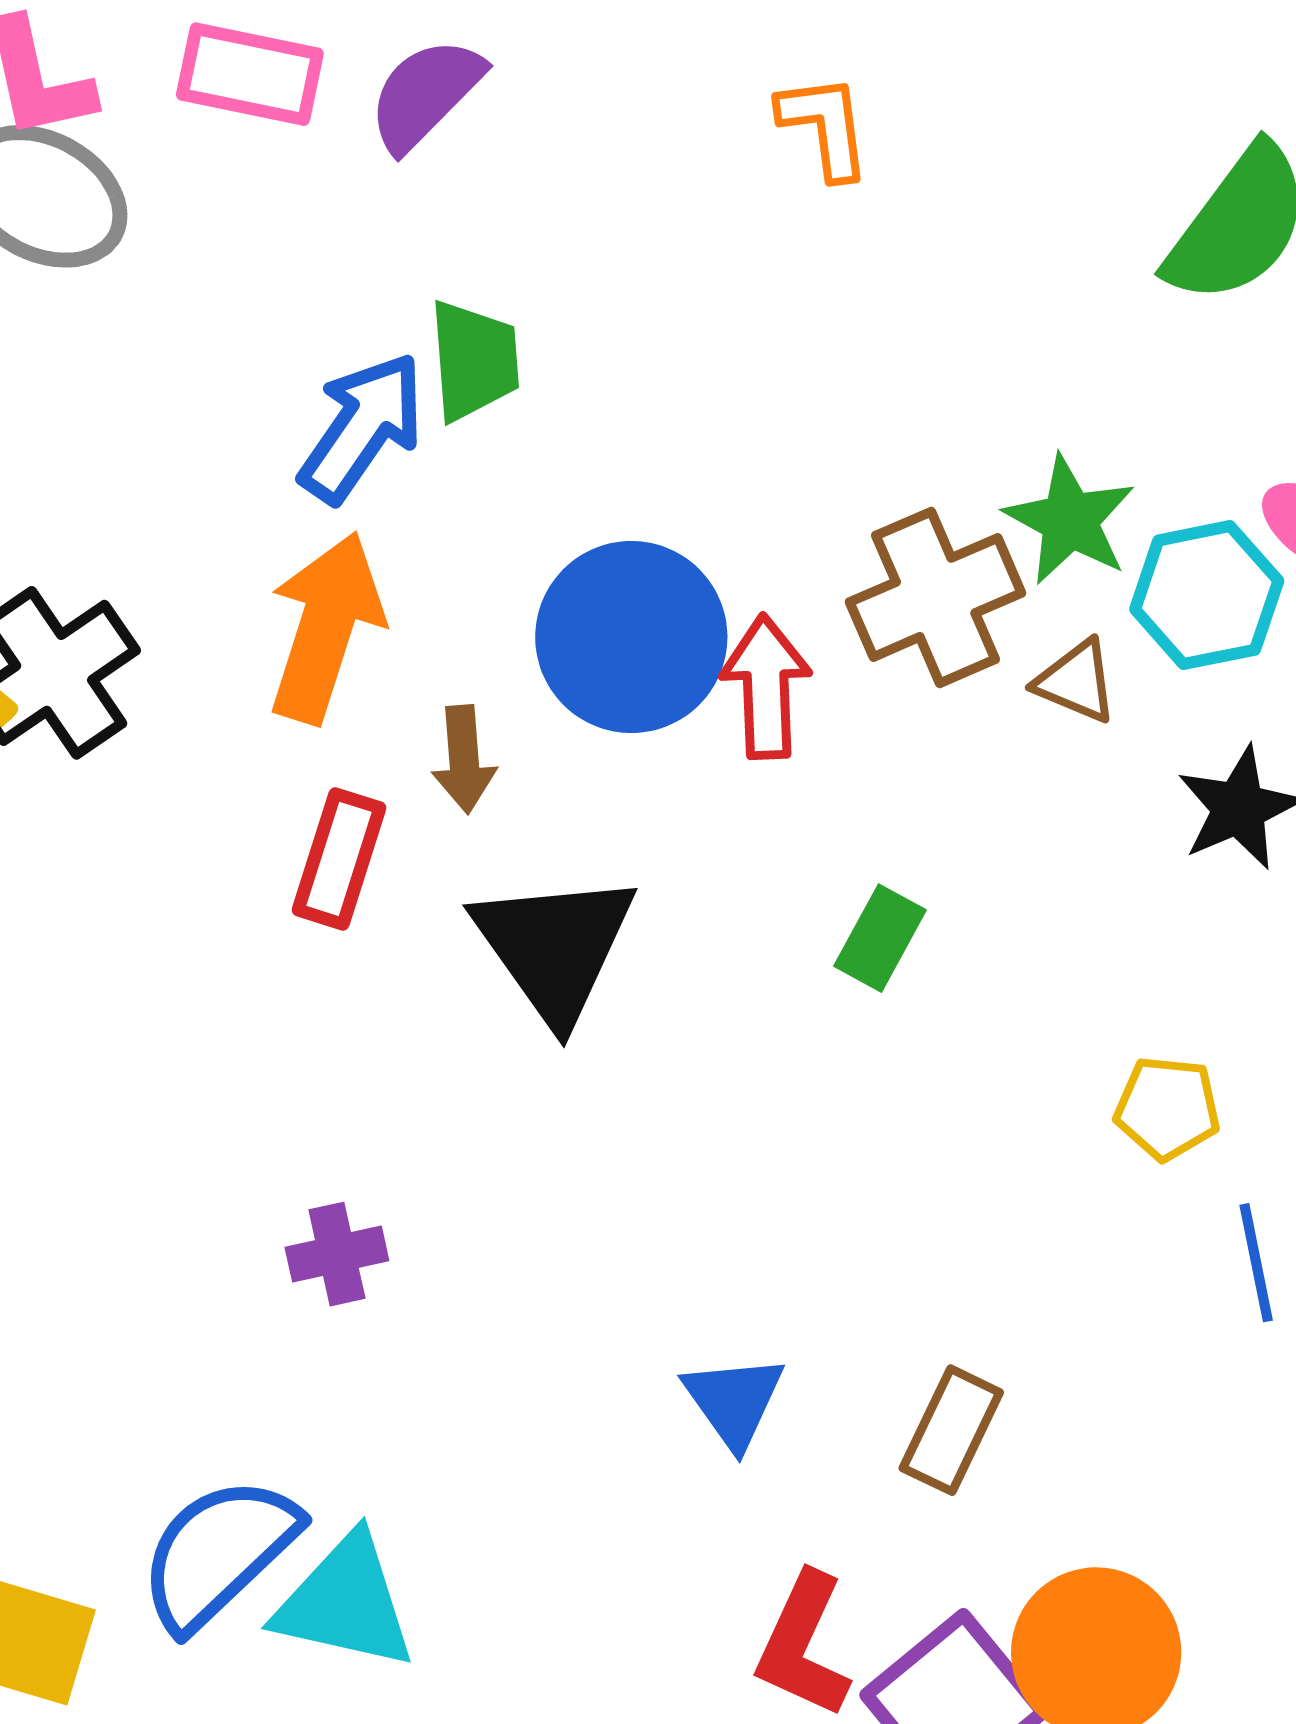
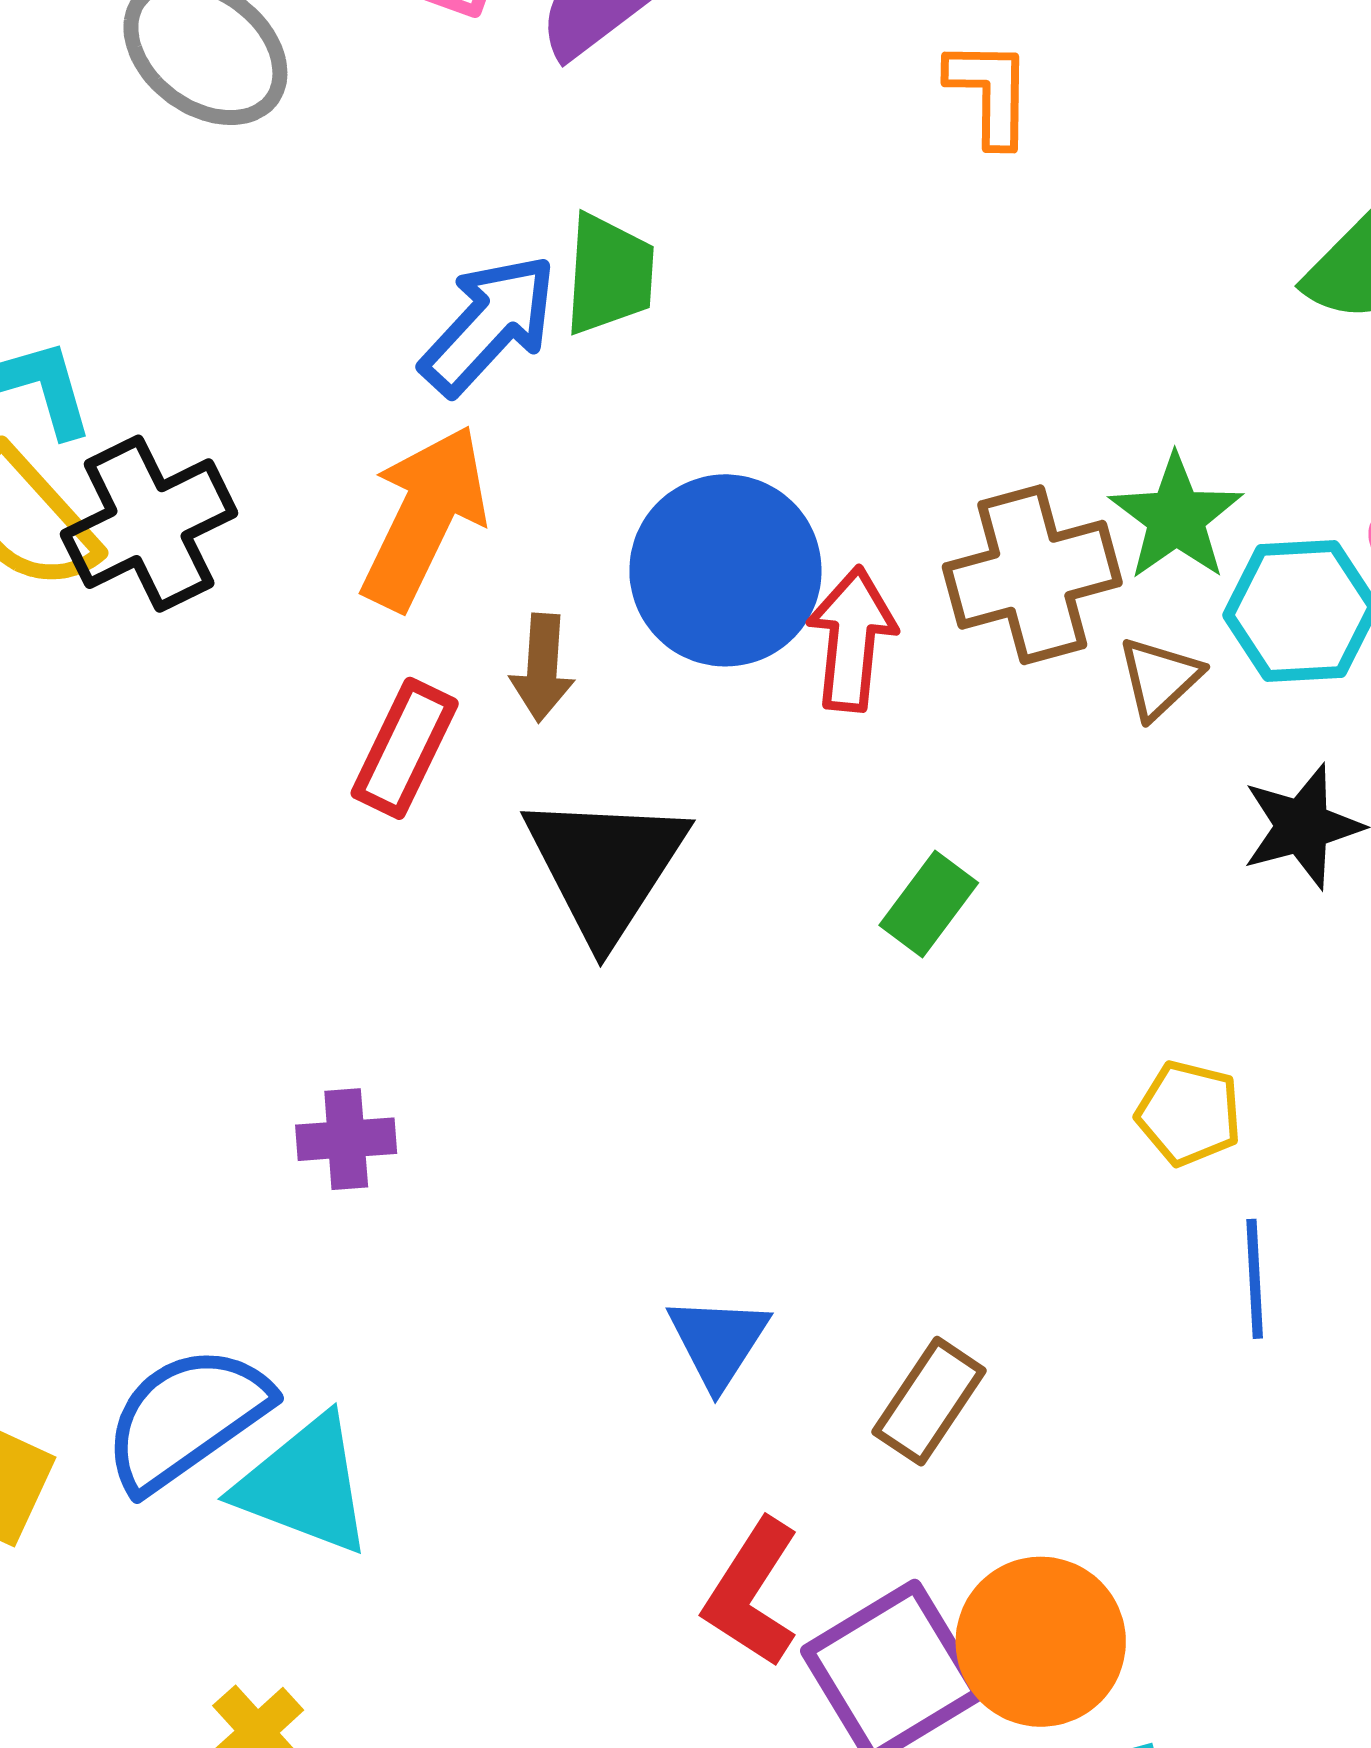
brown triangle: (1076, 681) -> (1160, 678), turned 46

